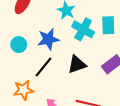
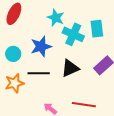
black line: (43, 67) -> (39, 73), turned 55
orange star: (23, 90) -> (15, 83), moved

